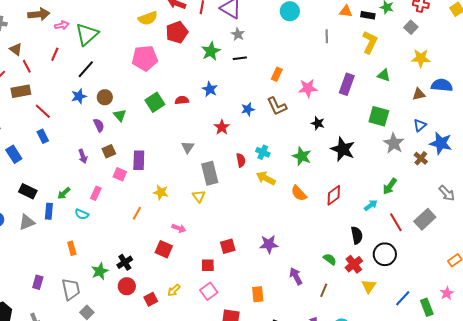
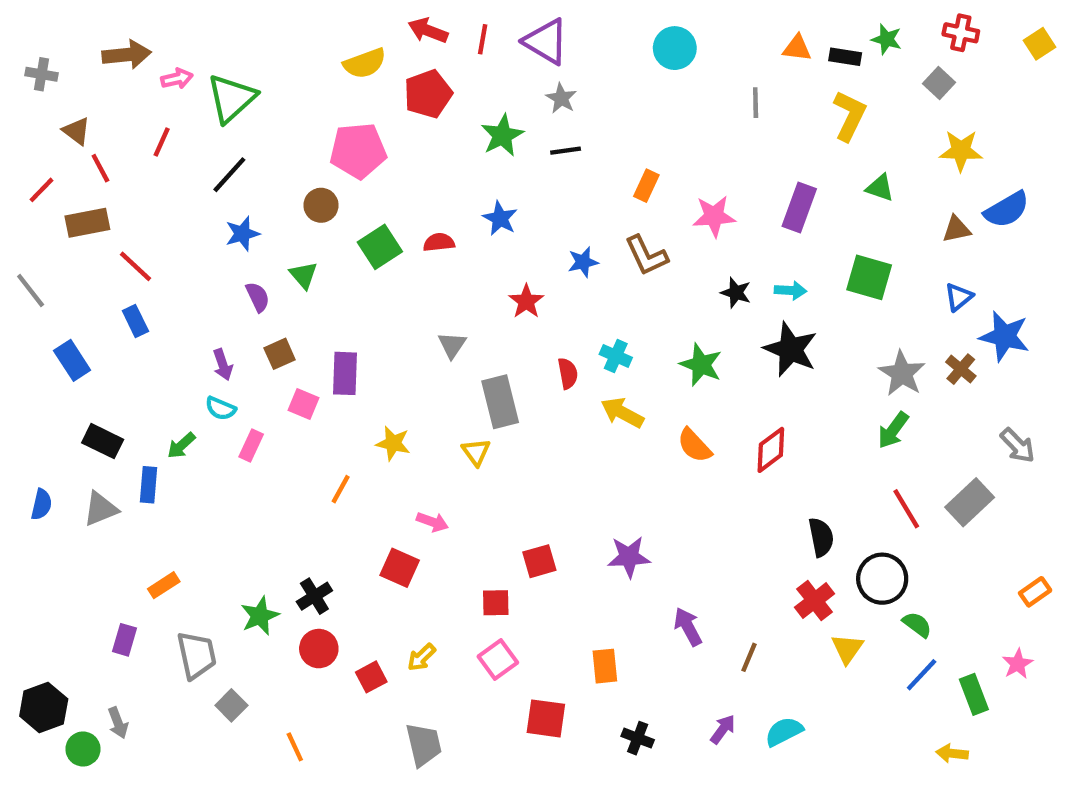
blue semicircle: (442, 85) -> (1007, 210), turned 145
blue star: (79, 96) -> (242, 234), moved
brown circle: (105, 97) -> (321, 205), moved
gray star: (394, 143) -> (902, 373), moved
cyan arrow: (371, 205) -> (790, 290), moved, turned 40
cyan semicircle: (82, 214) -> (221, 408), moved
orange rectangle: (72, 248) -> (164, 585), moved, turned 72
green semicircle: (330, 259) -> (917, 625), moved

